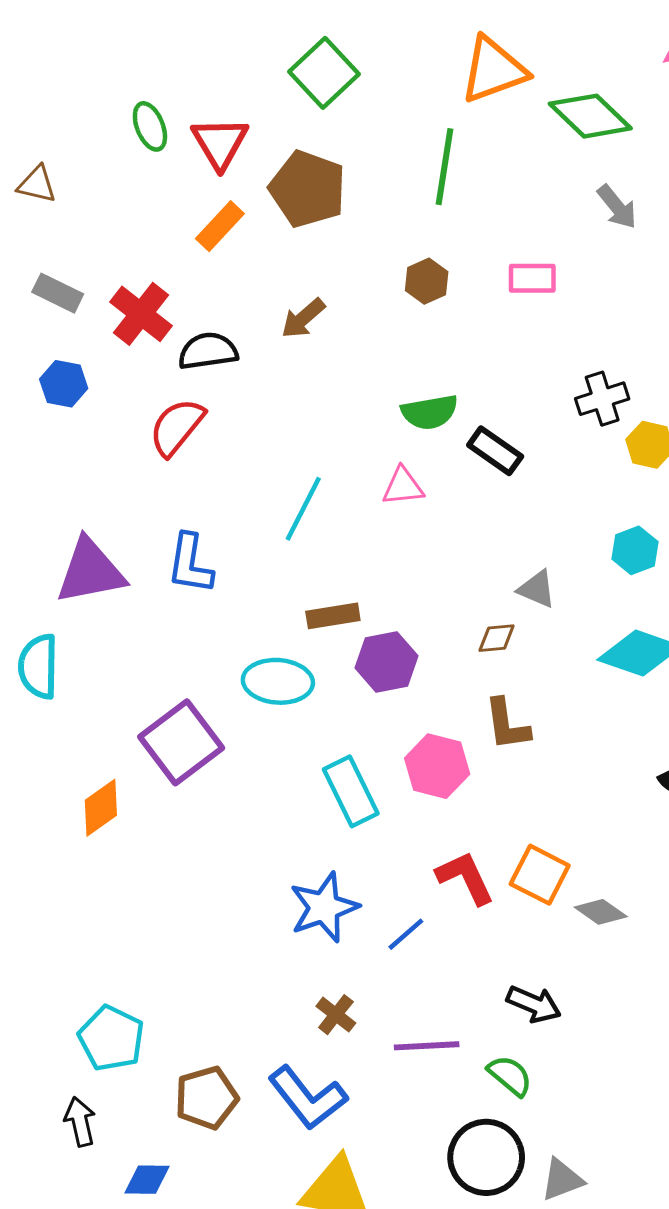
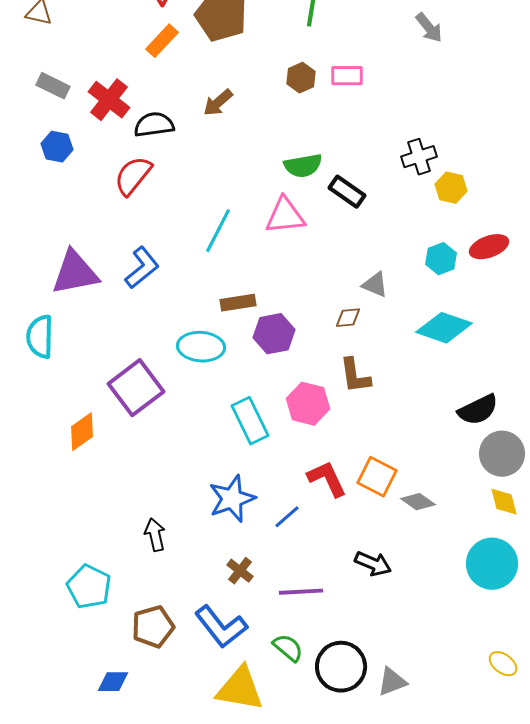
pink rectangle: (532, 278) -> (347, 76), moved
pink triangle: (403, 486) -> (285, 216), size x1.4
blue L-shape: (190, 564) -> (142, 268), turned -138
green semicircle: (510, 1076) -> (288, 648), moved
black arrow: (80, 1122) -> (155, 535), moved

